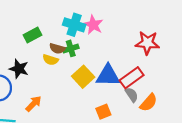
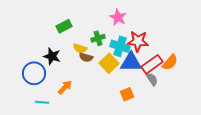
cyan cross: (74, 25) -> (120, 46), moved
red star: (147, 43) -> (138, 41), moved
brown semicircle: (57, 48) -> (86, 57), moved
orange semicircle: (149, 103) -> (170, 62), moved

